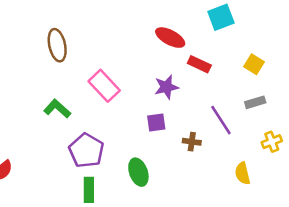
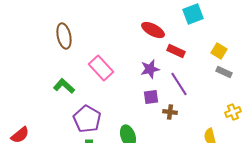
gray rectangle: (255, 102) -> (224, 72), moved, turned 42
purple line: (221, 120) -> (179, 84), moved
purple square: (156, 123) -> (151, 97), moved

